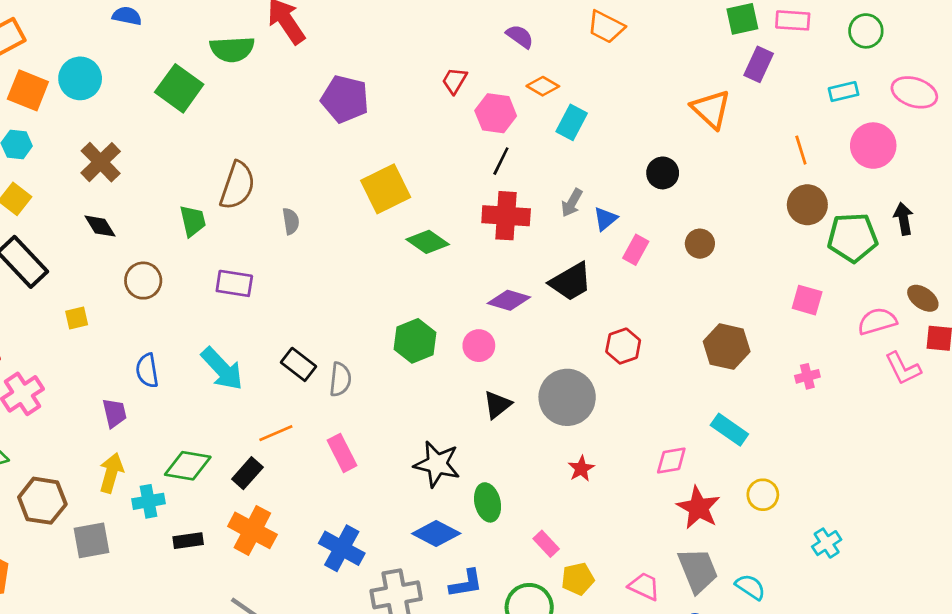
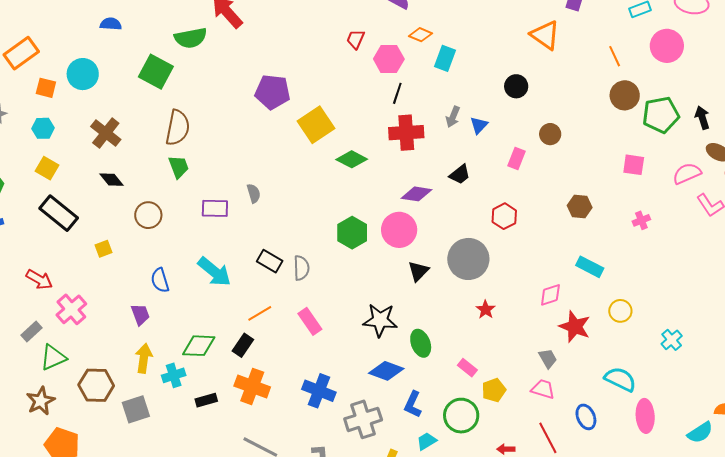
orange square: (28, 90) -> (46, 88), size x0.7
purple pentagon: (345, 99) -> (272, 92), moved
brown semicircle: (237, 185) -> (178, 128), moved
black arrow: (904, 219) -> (702, 118), moved
gray semicircle: (291, 221) -> (254, 193), moved
pink rectangle: (636, 250) -> (516, 159), moved
black trapezoid: (571, 282) -> (460, 174), size x0.7
pink circle: (479, 346) -> (399, 230), size x1.5
brown hexagon: (727, 347) -> (580, 206), size x0.7
gray trapezoid: (698, 570) -> (548, 358), moved, size x0.6
blue L-shape: (466, 583) -> (413, 404), turned 132
cyan semicircle: (750, 587) -> (620, 379), size x1.4

